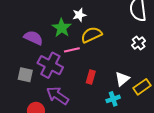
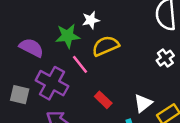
green star: (62, 28) -> (68, 36), turned 30
pink line: (72, 50) -> (80, 64), turned 63
red rectangle: (91, 77) -> (103, 100), turned -64

